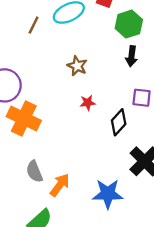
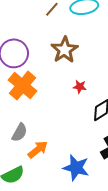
brown star: (77, 66) -> (65, 50), moved, size x1.5
gray semicircle: (34, 172) -> (19, 132), turned -144

